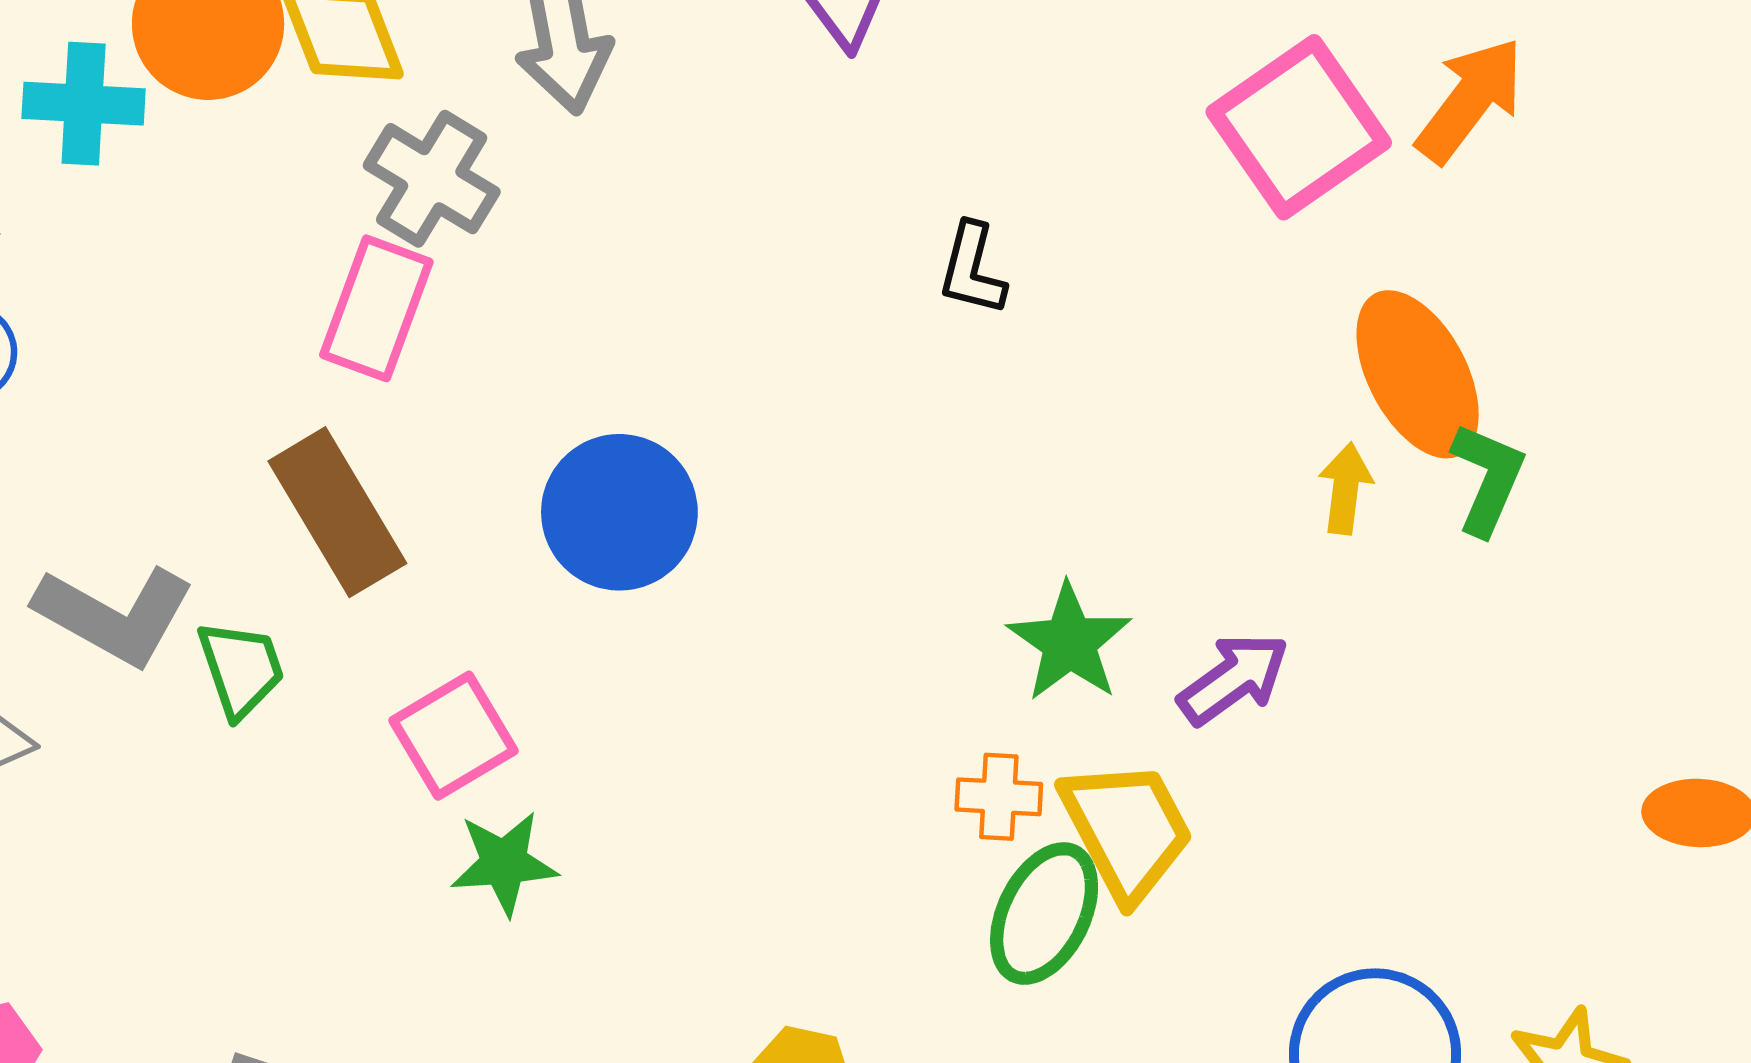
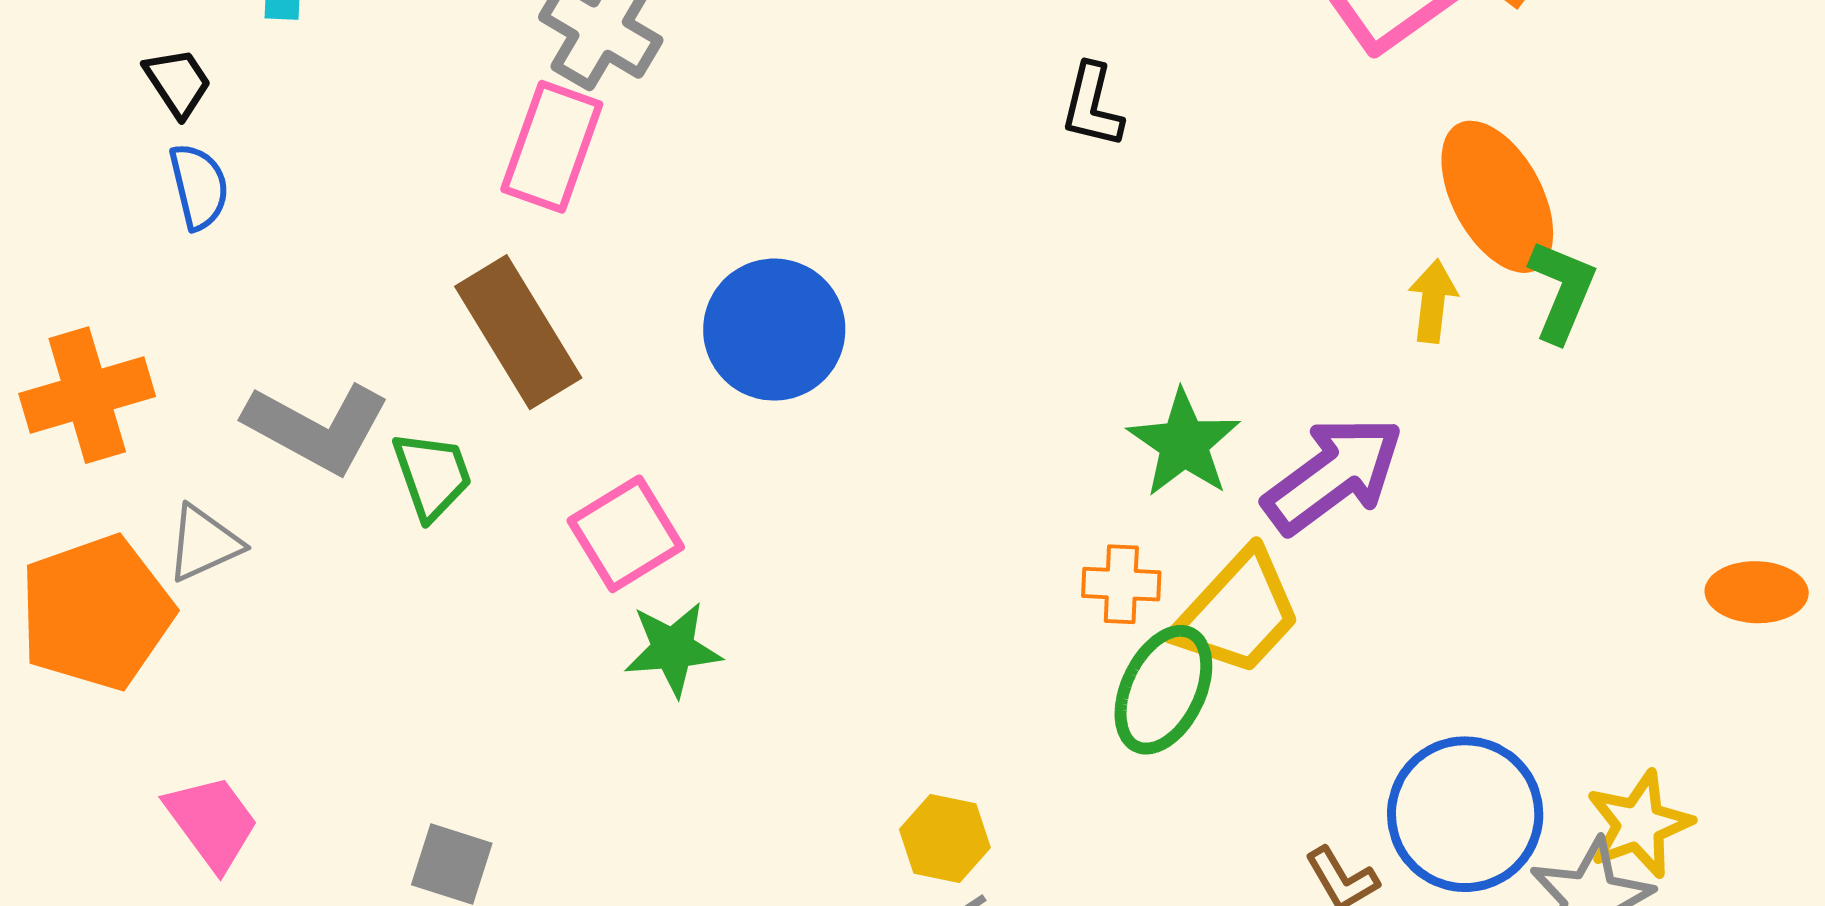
purple arrow: (1234, 679) -> (1333, 475), size x1.4
yellow trapezoid: (1127, 830) -> (1238, 613), turned 71

